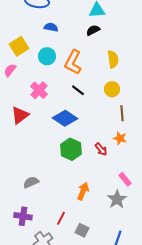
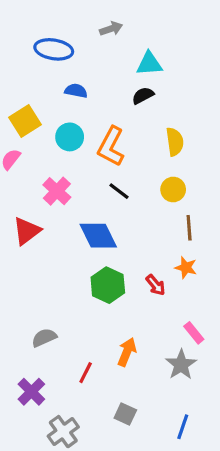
blue diamond: (65, 118) -> (98, 236), turned 30
purple cross: (23, 216) -> (31, 392), turned 36
red line: (61, 218) -> (86, 373), moved

